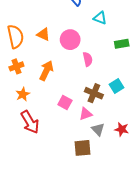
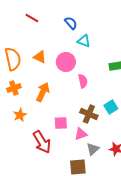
cyan triangle: (100, 18) -> (84, 41), moved
pink square: (65, 103) -> (61, 123), turned -32
red arrow: (30, 122) -> (42, 142), moved
gray triangle: (98, 129) -> (93, 149), turned 32

